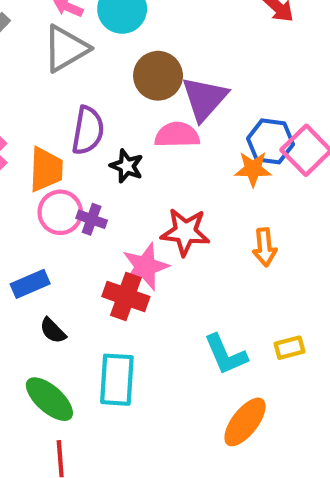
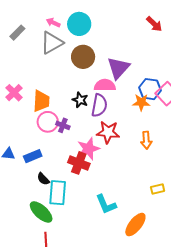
brown circle: (158, 76) -> (83, 57), moved
purple semicircle: (88, 130) -> (99, 105), moved
cyan L-shape: (226, 354) -> (106, 204), moved
cyan rectangle: (117, 380) -> (58, 193), moved

